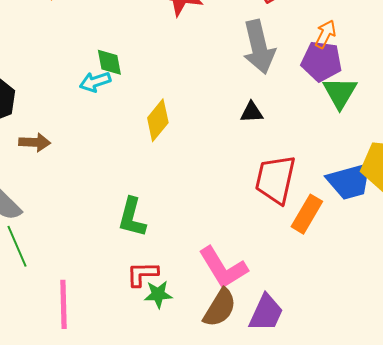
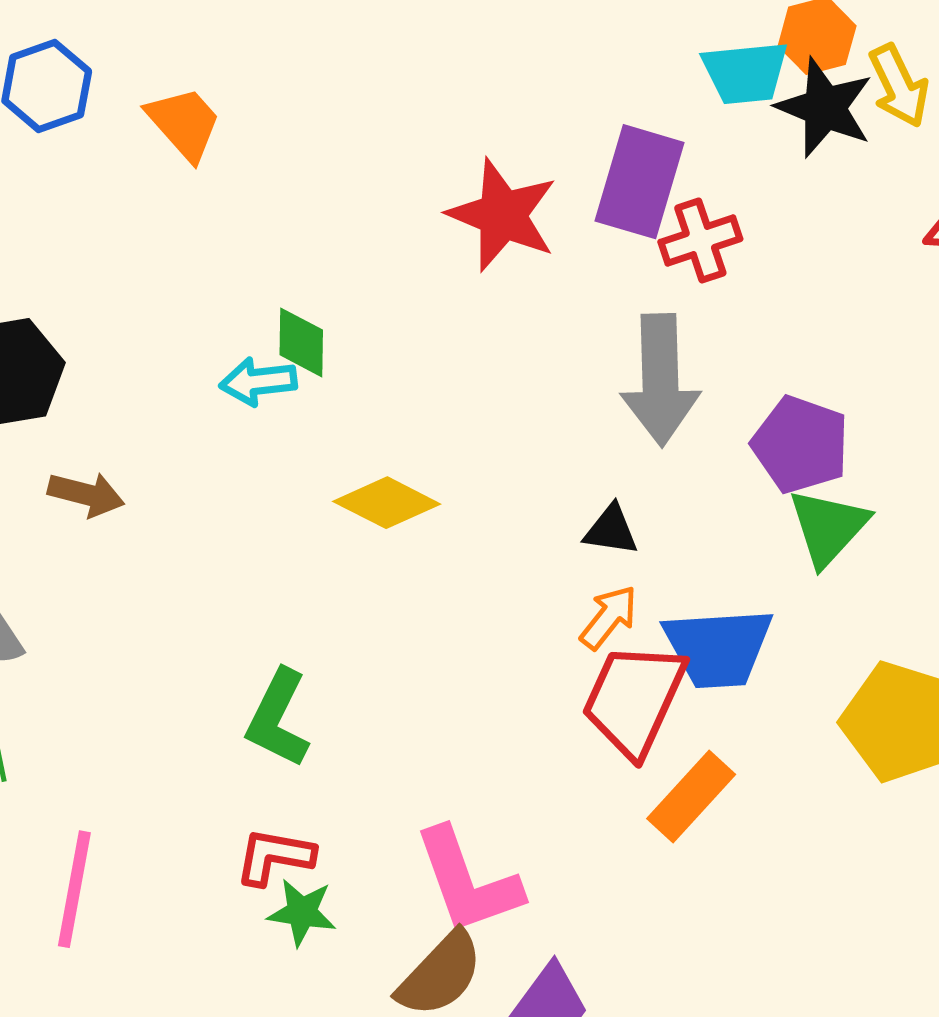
orange arrow: (325, 34) -> (609, 617), moved
yellow diamond: (158, 120) -> (387, 503), turned 66
blue trapezoid: (350, 181) -> (718, 648), moved

